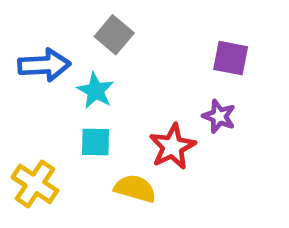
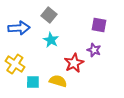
cyan star: (96, 91) -> (51, 40), moved
cyan square: (96, 142) -> (33, 82), moved
yellow cross: (35, 184) -> (15, 64), moved

